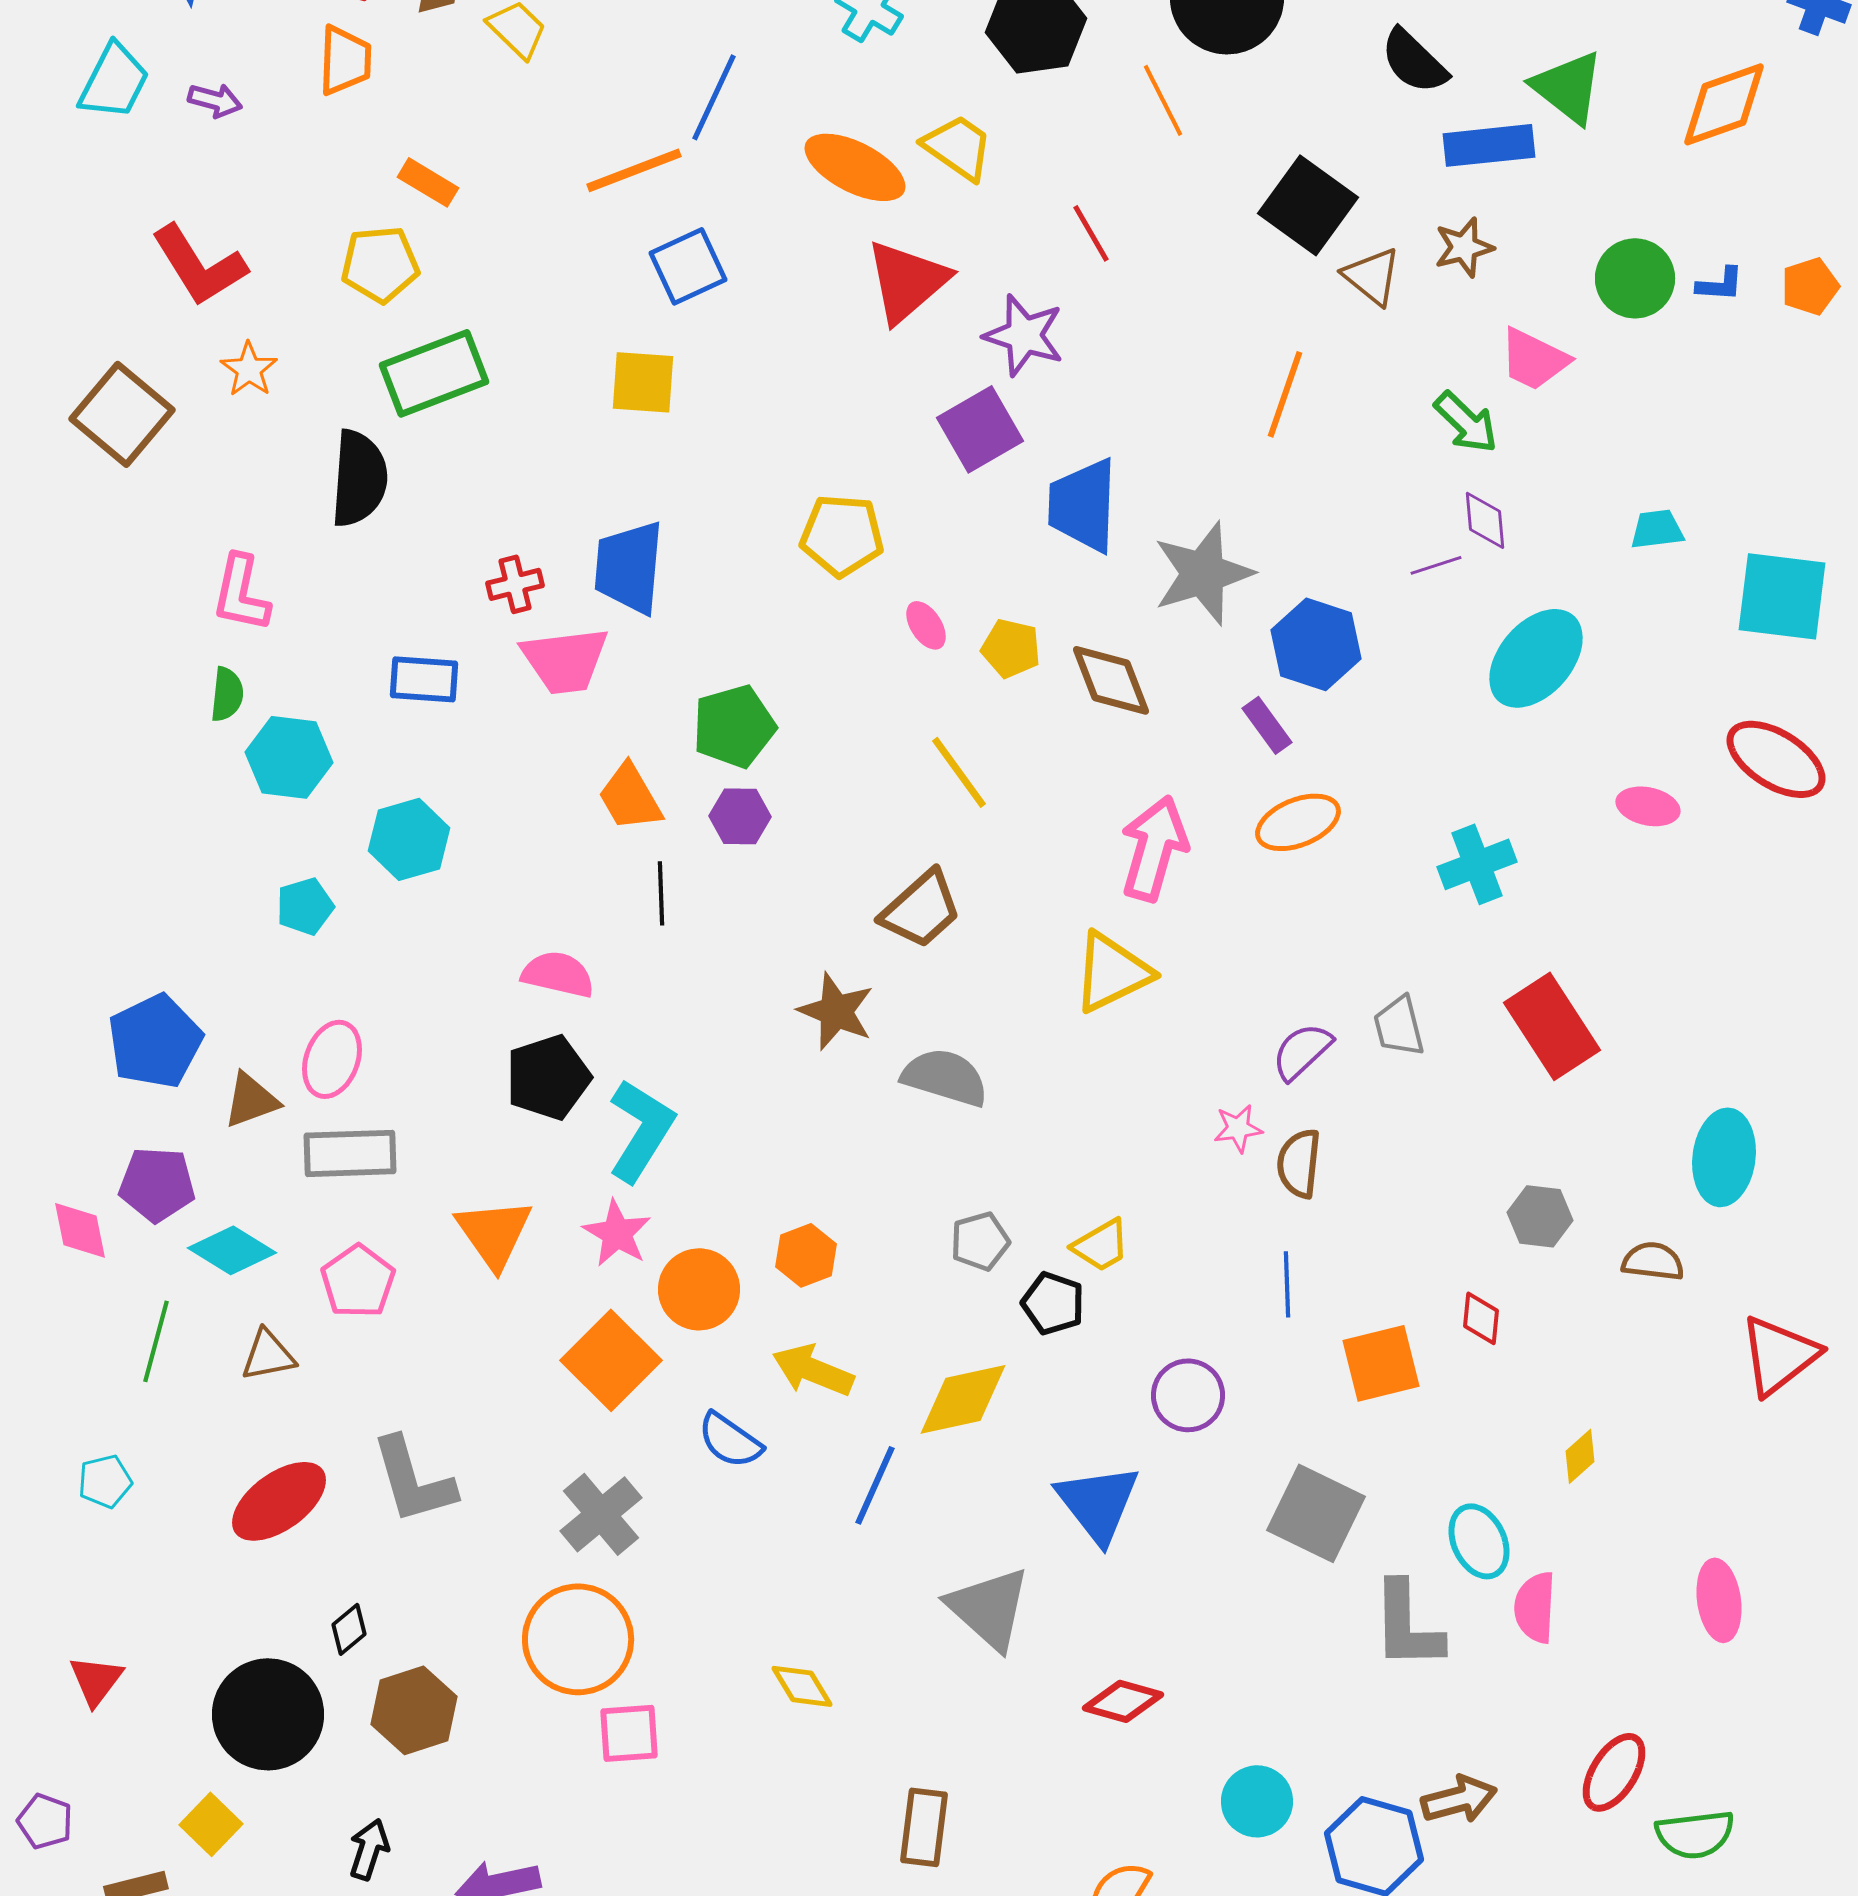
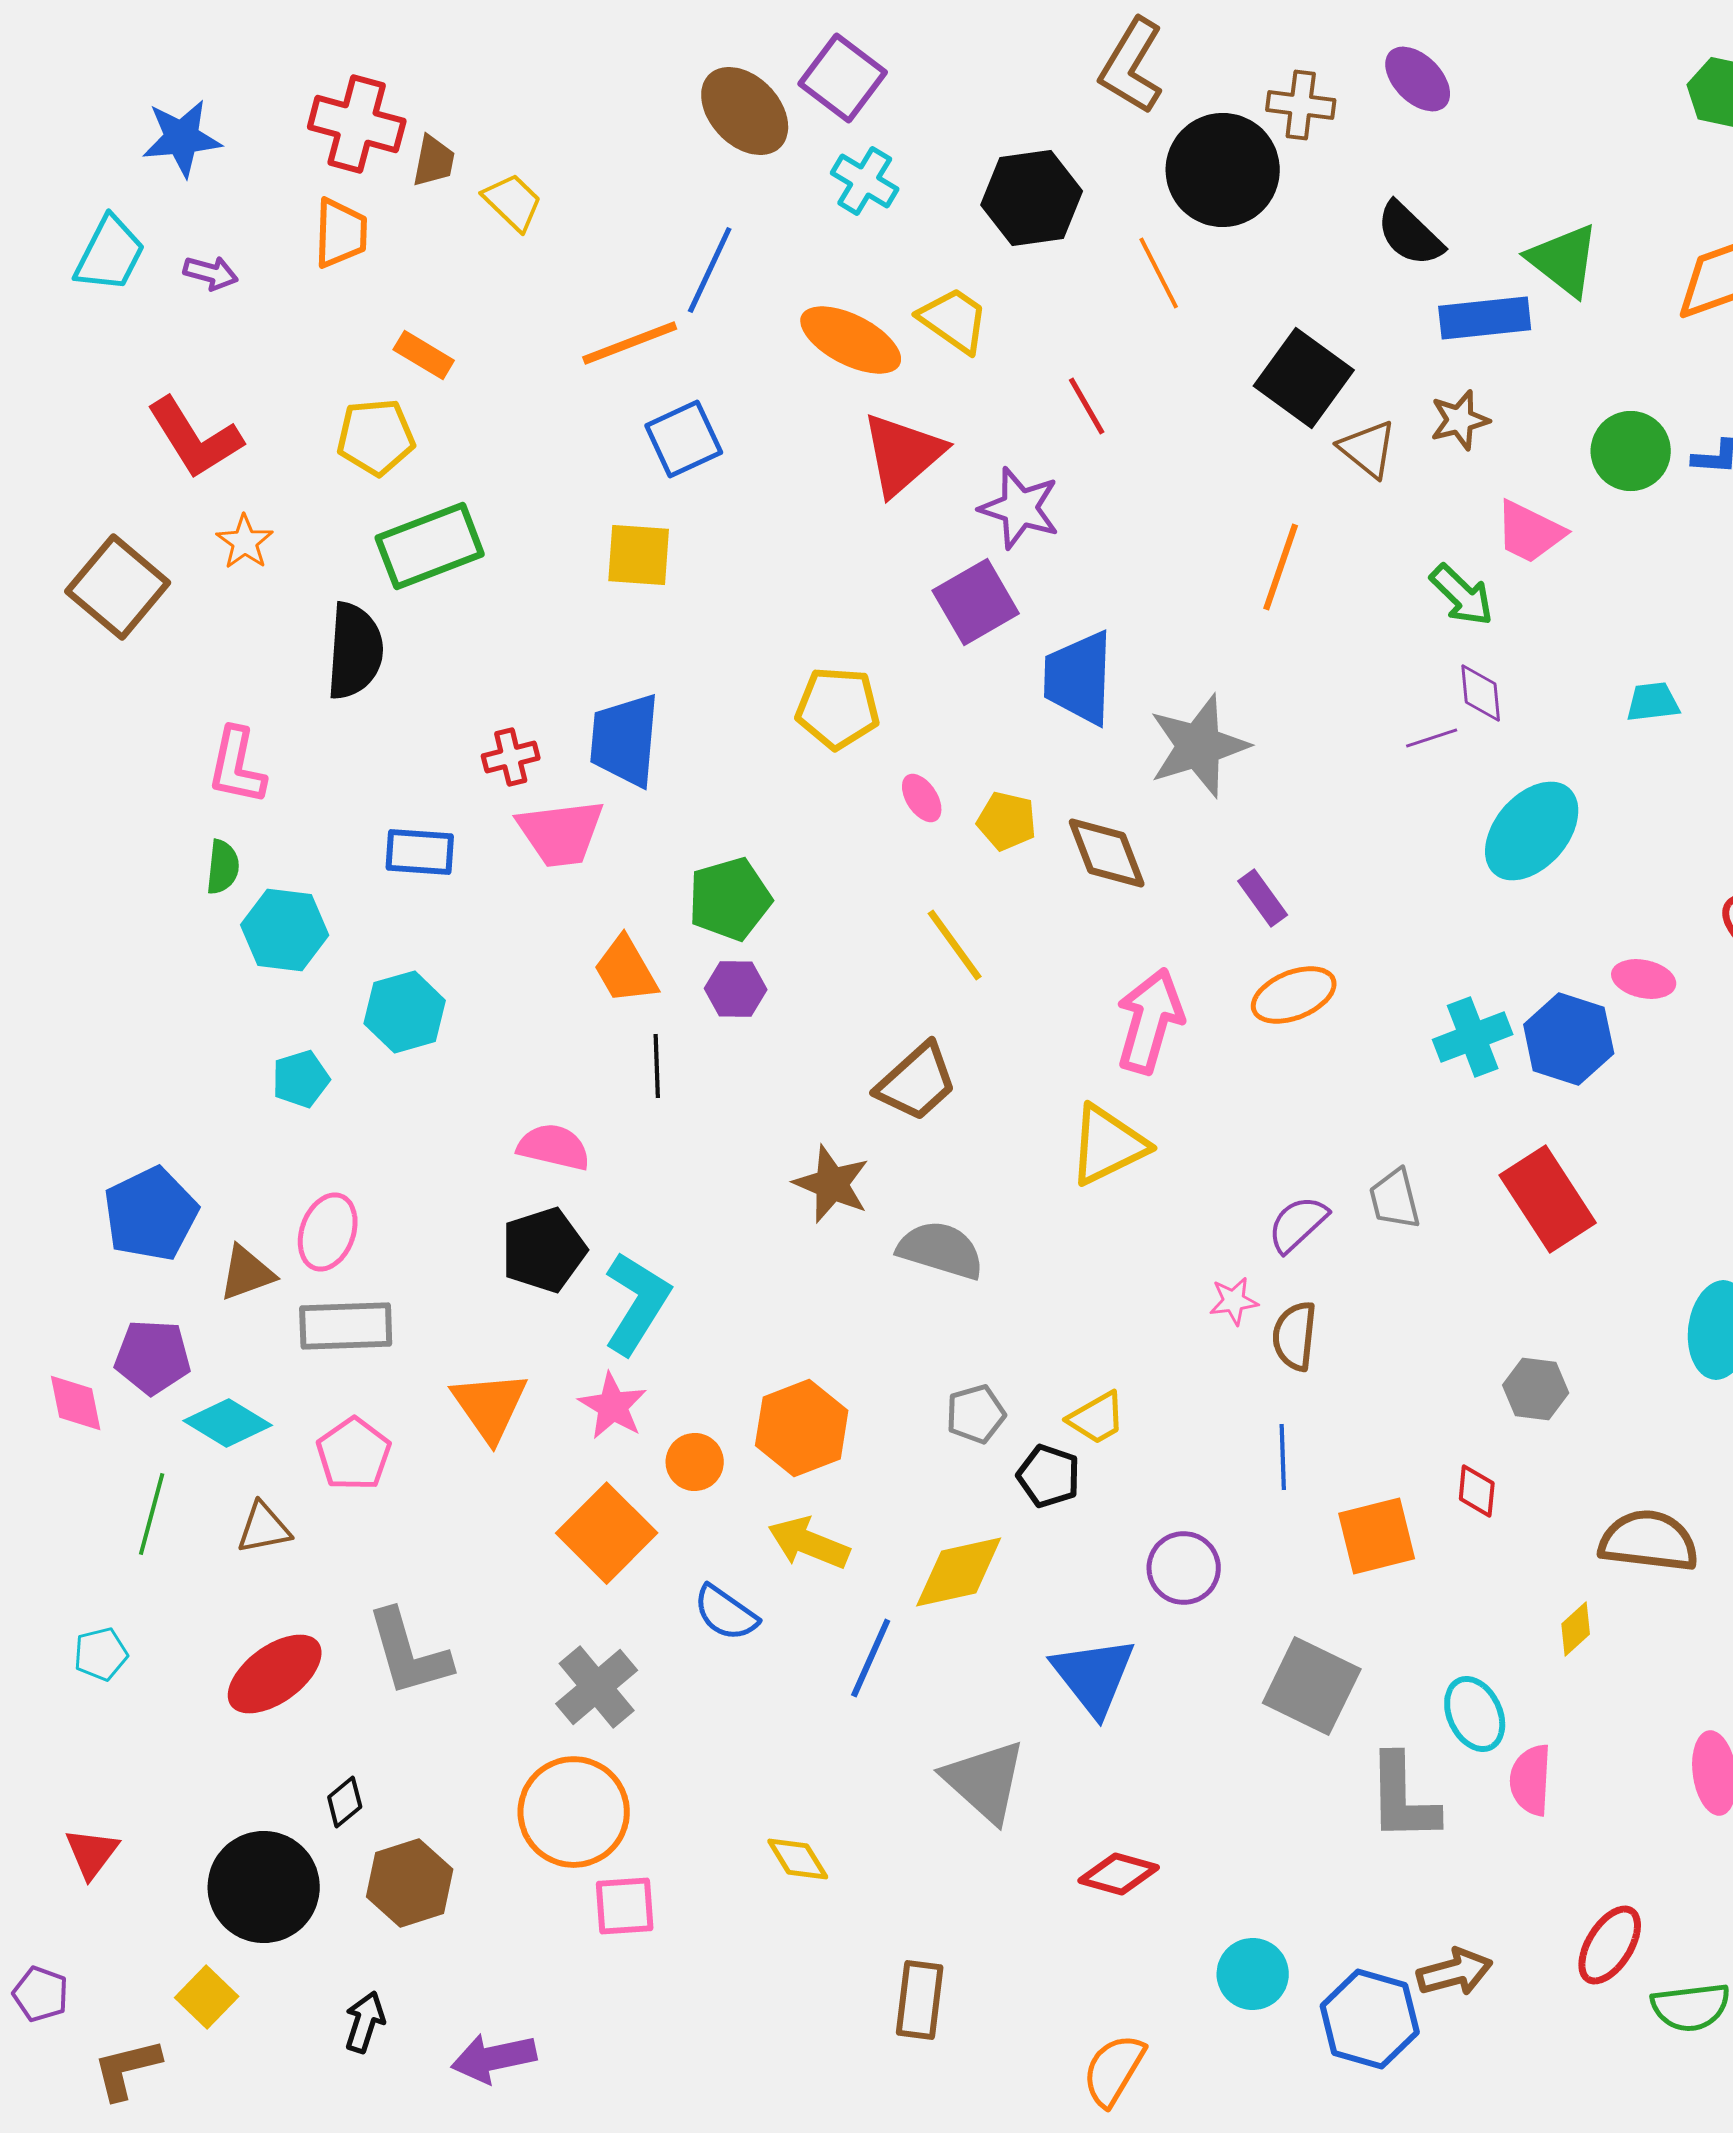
blue hexagon: (1316, 644) -> (1569, 1039), moved
orange hexagon: (806, 1255) -> (802, 1428), size x1.5
brown semicircle: (1653, 1261) -> (1649, 1541), moved, size x1.6
orange circle: (699, 1289) -> (695, 1462), size x0.7

